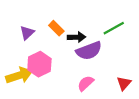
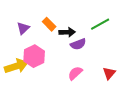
purple semicircle: (89, 51) -> (78, 44), size x0.7

